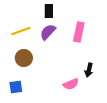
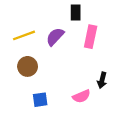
black rectangle: (49, 11) -> (76, 13), moved
blue square: (16, 87) -> (40, 100), moved

